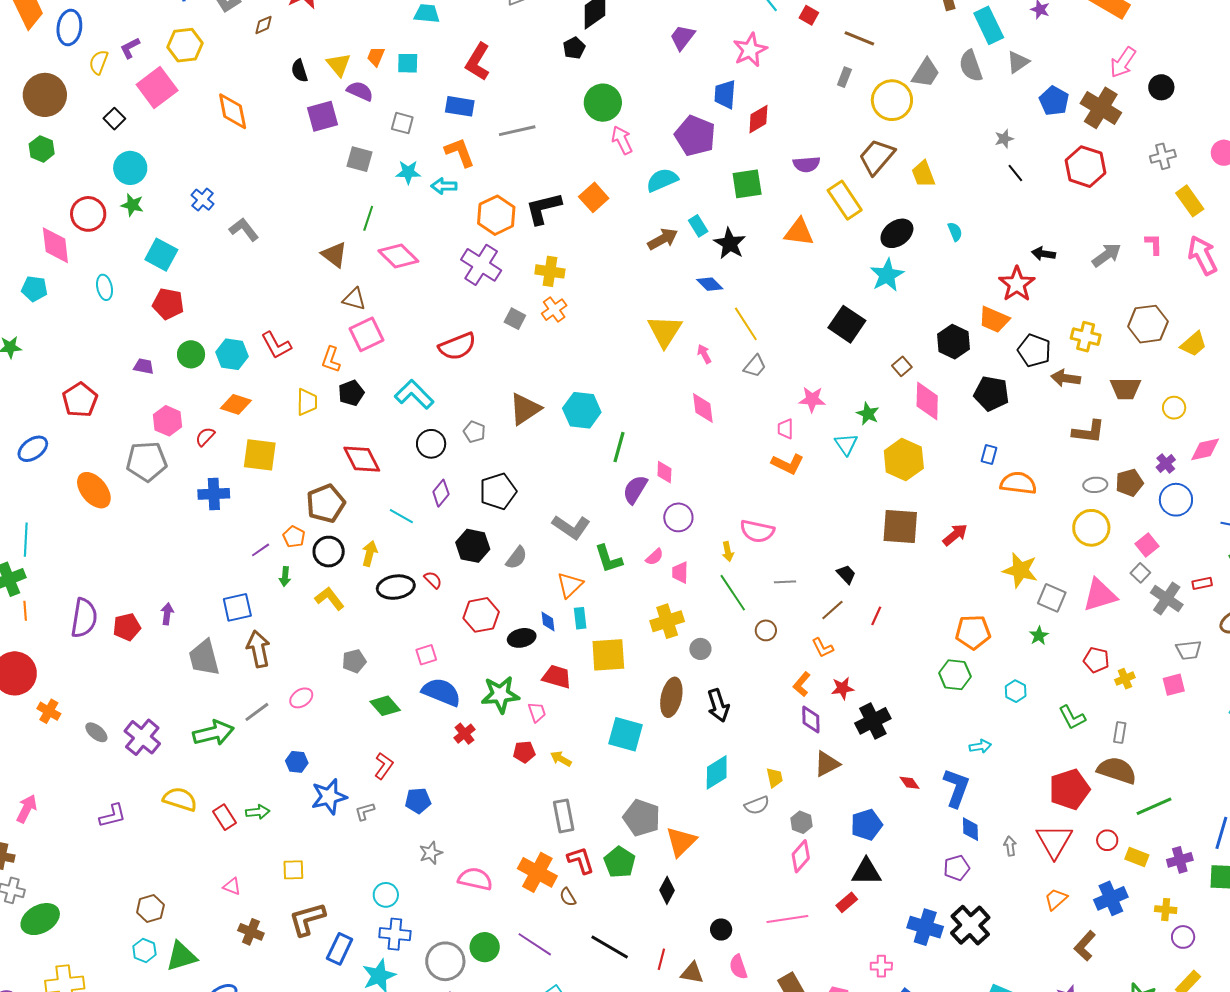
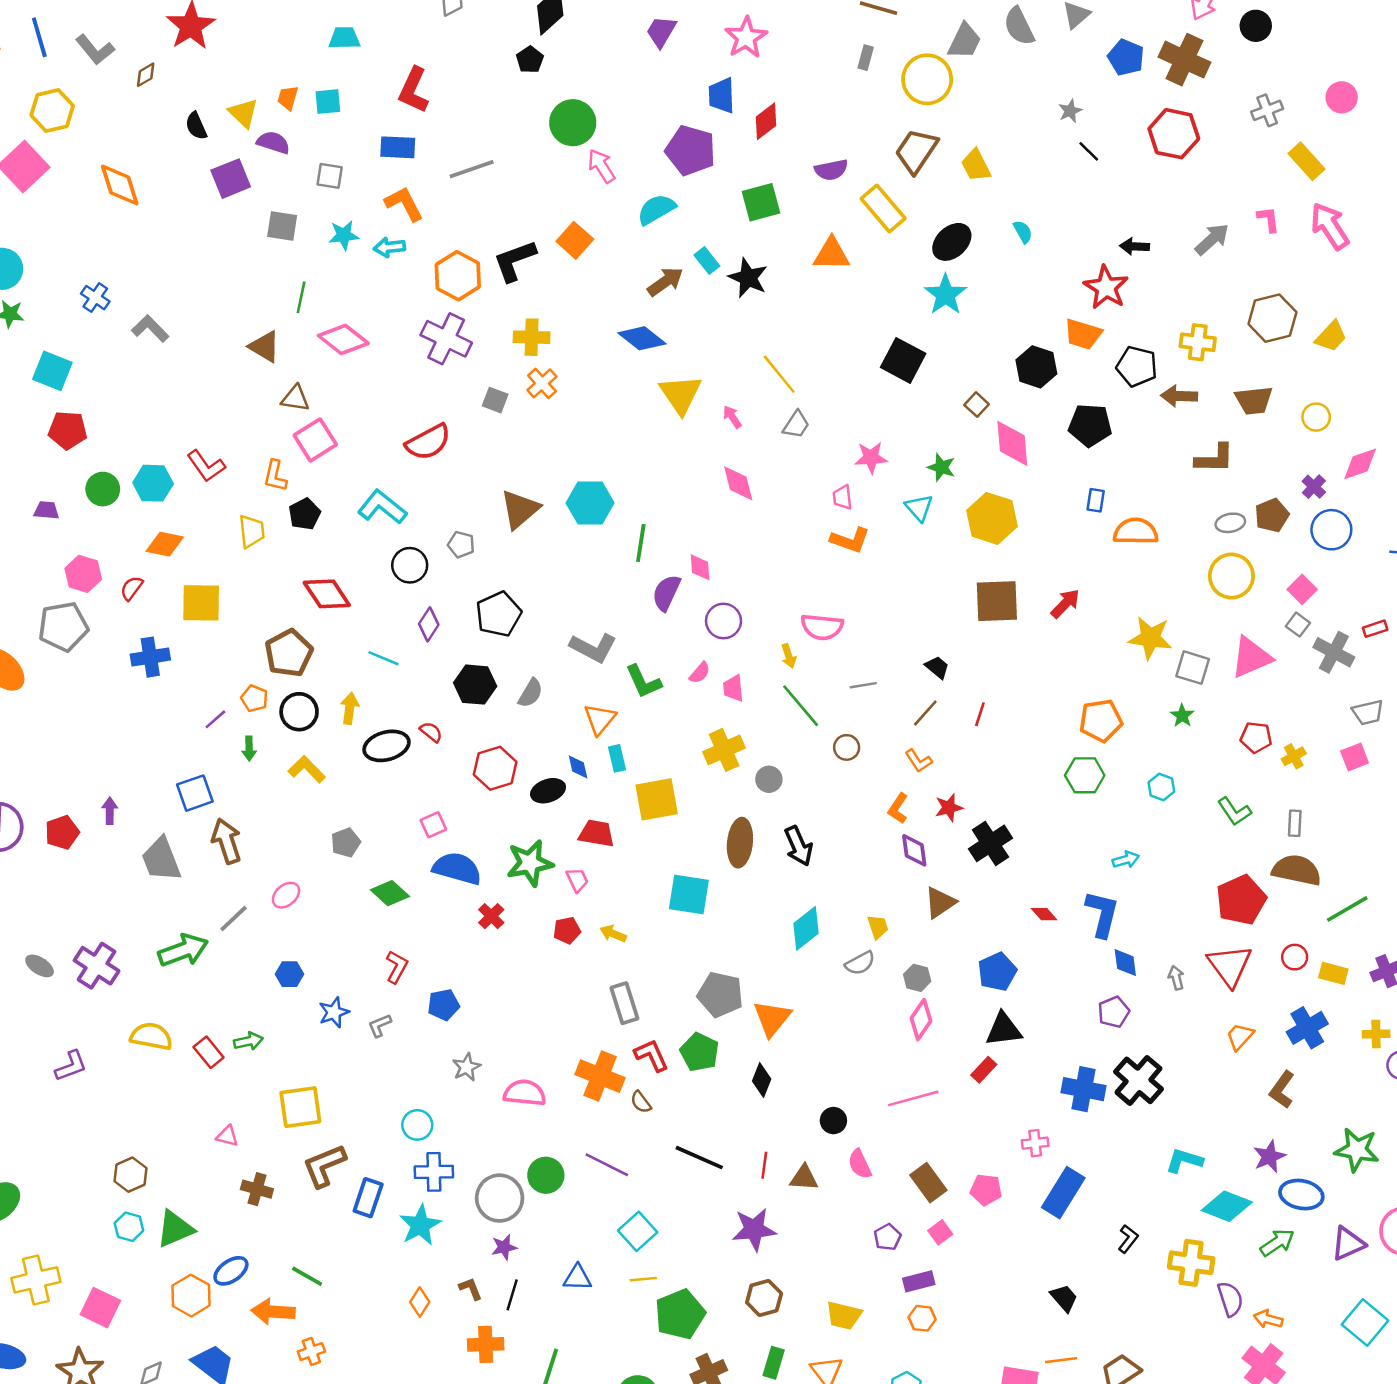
blue diamond: (710, 284) -> (642, 338), moved, size x1.4
blue star: (329, 797) -> (334, 1012), size x0.7
yellow square: (293, 870) -> (300, 1107), size x1.6

